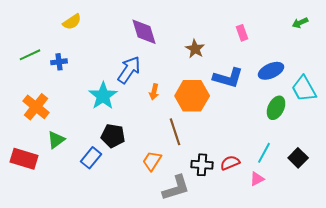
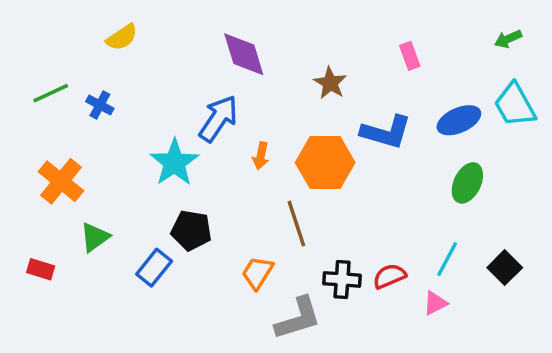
blue cross: (59, 62) -> (100, 105), turned 35
cyan trapezoid: (304, 89) -> (515, 105), moved
red rectangle: (24, 159) -> (41, 269), size x0.6

